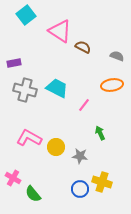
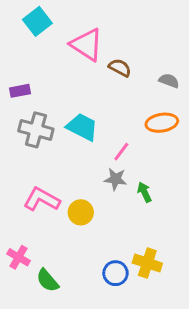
gray star: (80, 156) -> (115, 179), moved

